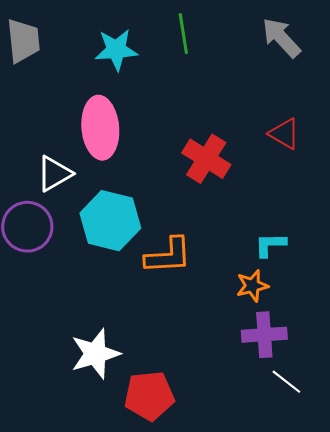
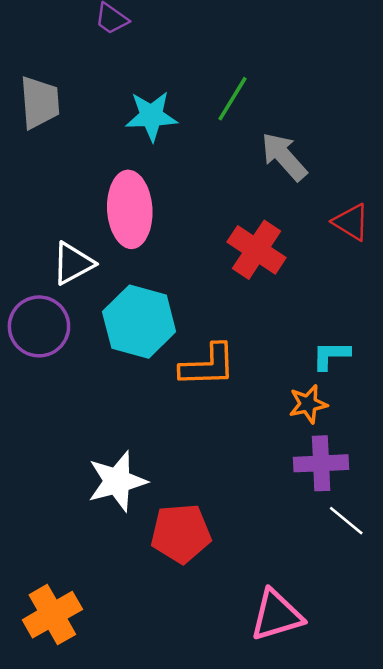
green line: (183, 34) -> (232, 99), turned 39
gray arrow: (281, 38) -> (284, 157), moved

